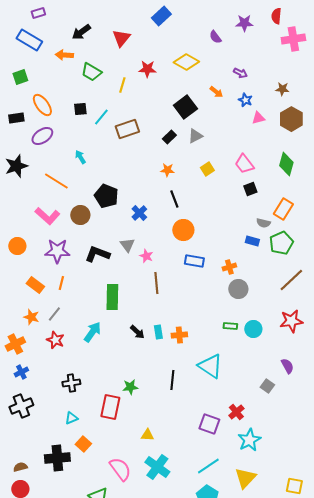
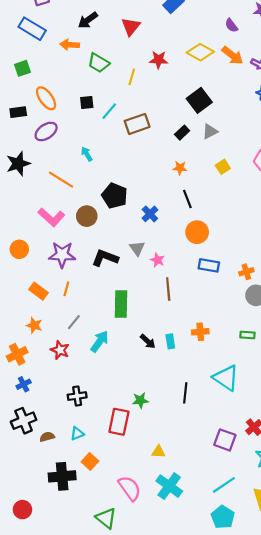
orange arrow: (216, 92) -> (232, 55), moved, size x1.5
gray line: (54, 314) -> (74, 322), moved
orange cross: (179, 335) -> (200, 332), moved
brown semicircle: (20, 467) -> (47, 437), moved

